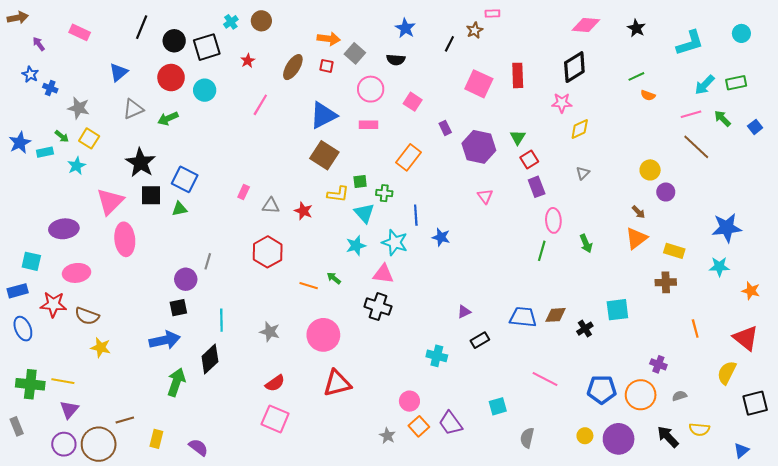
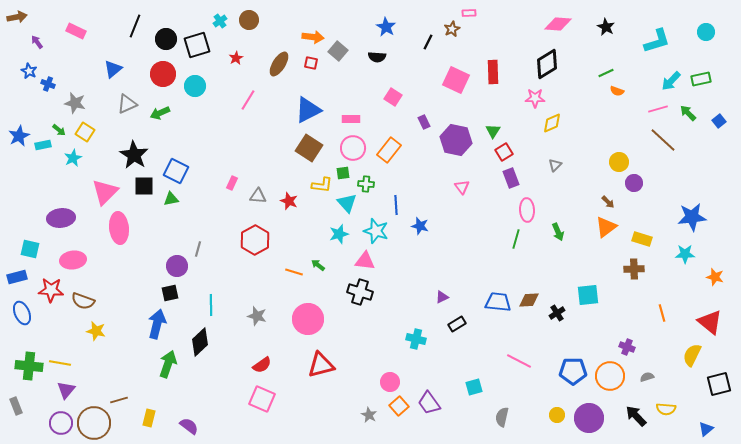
pink circle: (371, 89) -> (353, 148), moved
blue arrow: (165, 340) -> (157, 324), turned -64

